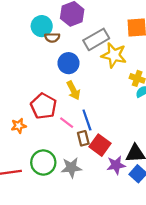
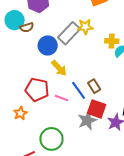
gray rectangle: (96, 39) -> (69, 33), moved
yellow star: (114, 55) -> (85, 27), size x0.7
brown rectangle: (83, 138) -> (94, 86), moved
gray star: (71, 168) -> (87, 120), moved

